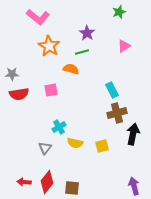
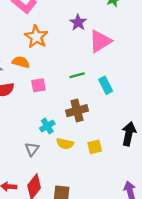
pink triangle: (124, 46) -> (100, 41), moved, size x1.6
green line: (82, 52) -> (77, 75), moved
orange semicircle: (71, 69) -> (21, 62), moved
brown cross: (117, 113) -> (77, 111), moved

